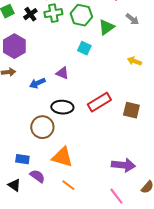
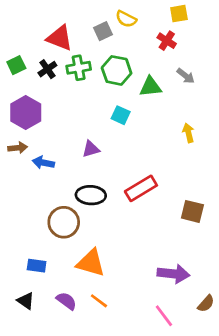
green triangle: (106, 27) -> (150, 87), turned 30
yellow arrow: (134, 61) -> (188, 133), turned 56
purple triangle: (62, 73) -> (91, 149), turned -40
blue arrow: (37, 83) -> (43, 163), moved, turned 35
brown square: (131, 110) -> (192, 211), moved
purple semicircle: (37, 176) -> (66, 301), moved

